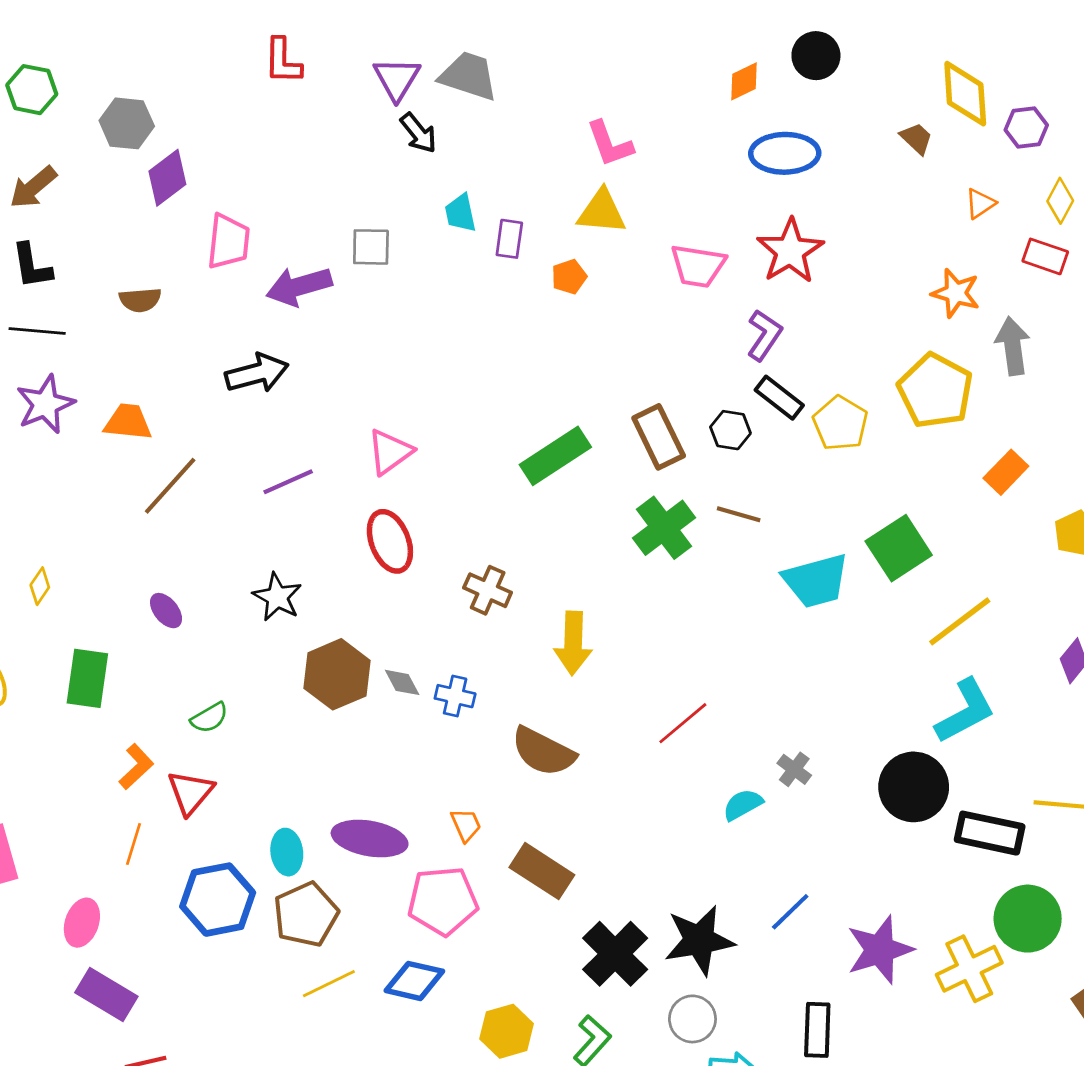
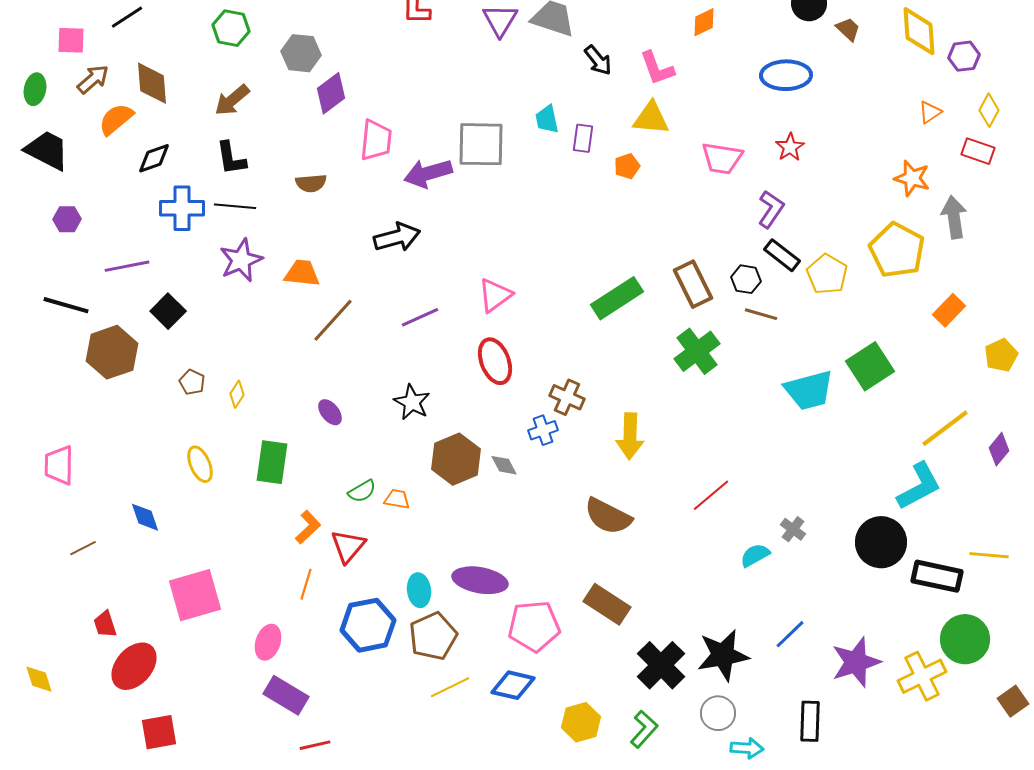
orange diamond: (744, 81) -> (704, 22), moved
black arrow: (418, 133) -> (598, 60), moved
brown trapezoid: (916, 138) -> (848, 29), moved
gray square: (371, 247) -> (481, 144), size x1.6
red star: (790, 251) -> (790, 147), size x0.6
brown line: (739, 514) -> (761, 314), moved
yellow line: (960, 621) -> (945, 428), moved
blue cross: (455, 696) -> (543, 430), moved, turned -32
orange trapezoid: (466, 825) -> (397, 499), moved, turned -56

